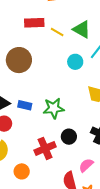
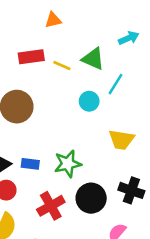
black circle: (69, 137) -> (91, 198), size x1.5
red cross: (45, 148) -> (51, 206), moved

